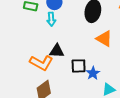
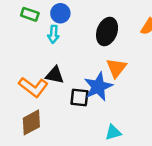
orange triangle: (104, 39) -> (116, 68), turned 30
blue star: (93, 73) -> (98, 87), moved, size x1.6

